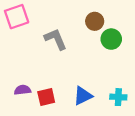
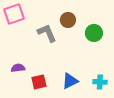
brown circle: (95, 21) -> (68, 20), moved
purple semicircle: (22, 90) -> (18, 68), moved

